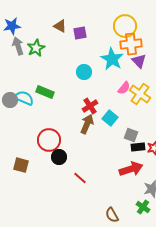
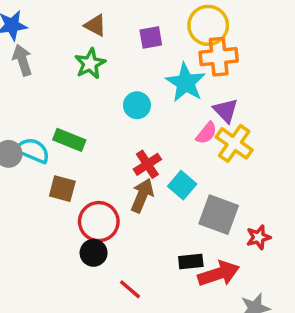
purple square: (80, 33) -> (151, 38), moved
green star: (36, 48) -> (90, 64), moved
purple triangle: (139, 61) -> (226, 110), moved
gray square: (131, 135) -> (219, 215), size x1.6
red circle: (49, 140) -> (99, 222), moved
black rectangle: (138, 147) -> (191, 262), moved
brown square: (21, 165) -> (62, 189), moved

